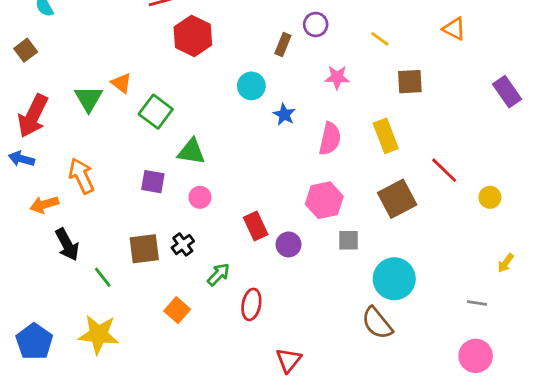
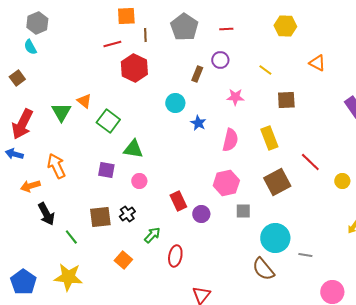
gray line: (477, 303) -> (305, 255), moved

